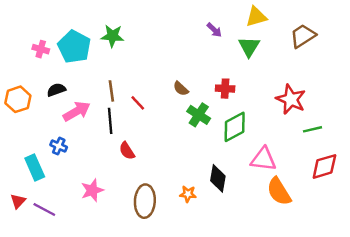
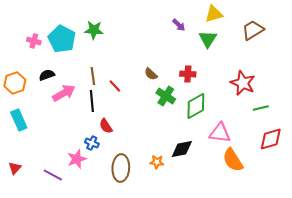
blue cross: (59, 146) -> (92, 143), moved
cyan rectangle: (35, 168) -> (19, 120), moved
black diamond: (218, 178) -> (182, 149), turned 70
purple line: (44, 209) -> (53, 175), moved

